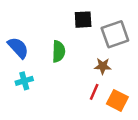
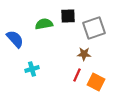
green semicircle: (59, 51) -> (44, 24), moved, turned -102
cyan cross: (24, 81) -> (32, 69), moved

